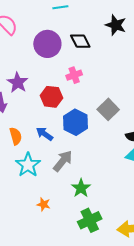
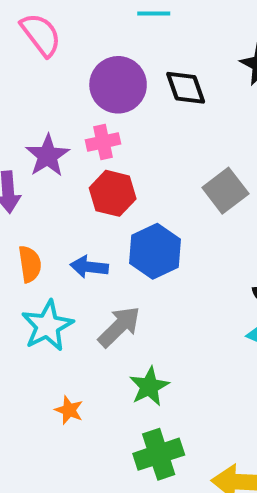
pink cross: (74, 75) -> (103, 142), moved
gray square: (108, 109) -> (225, 191), moved
blue arrow: (45, 134) -> (89, 267), turned -36

